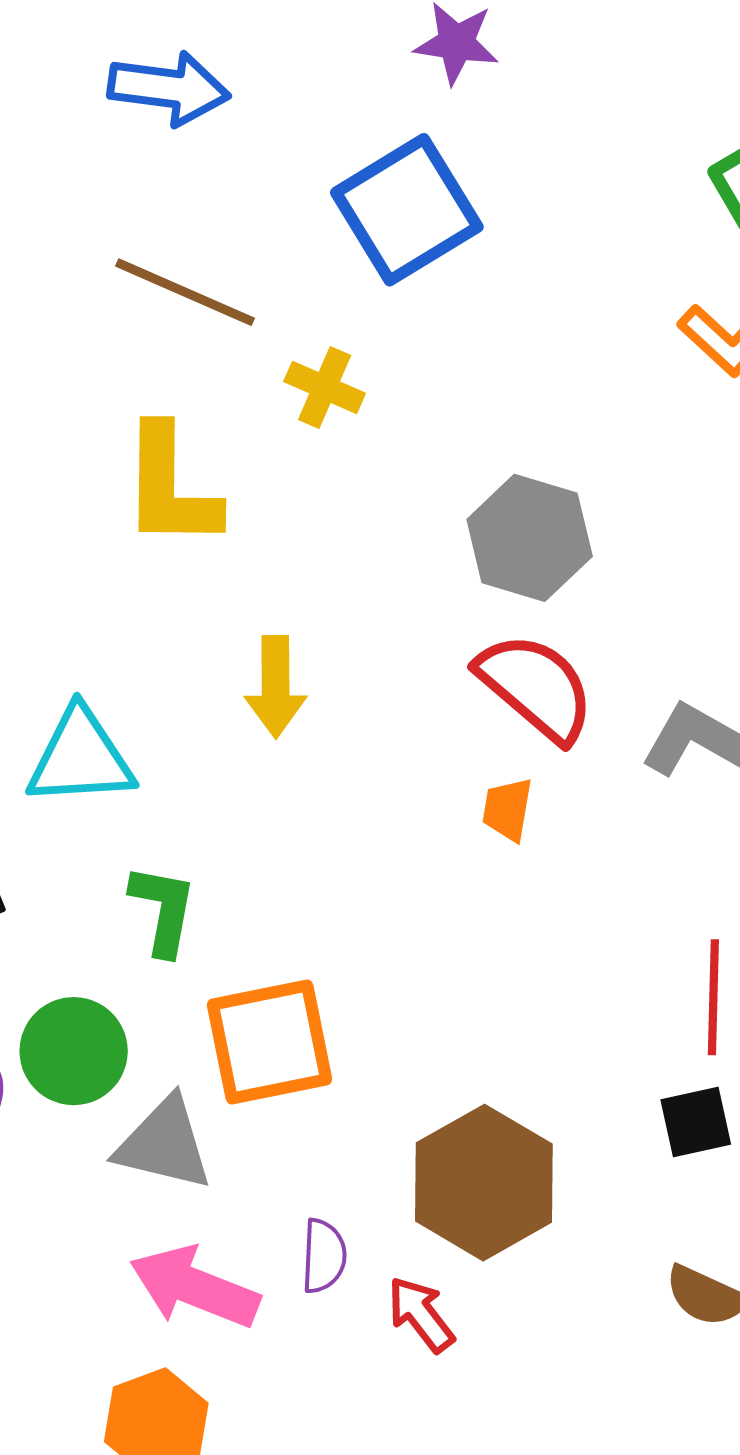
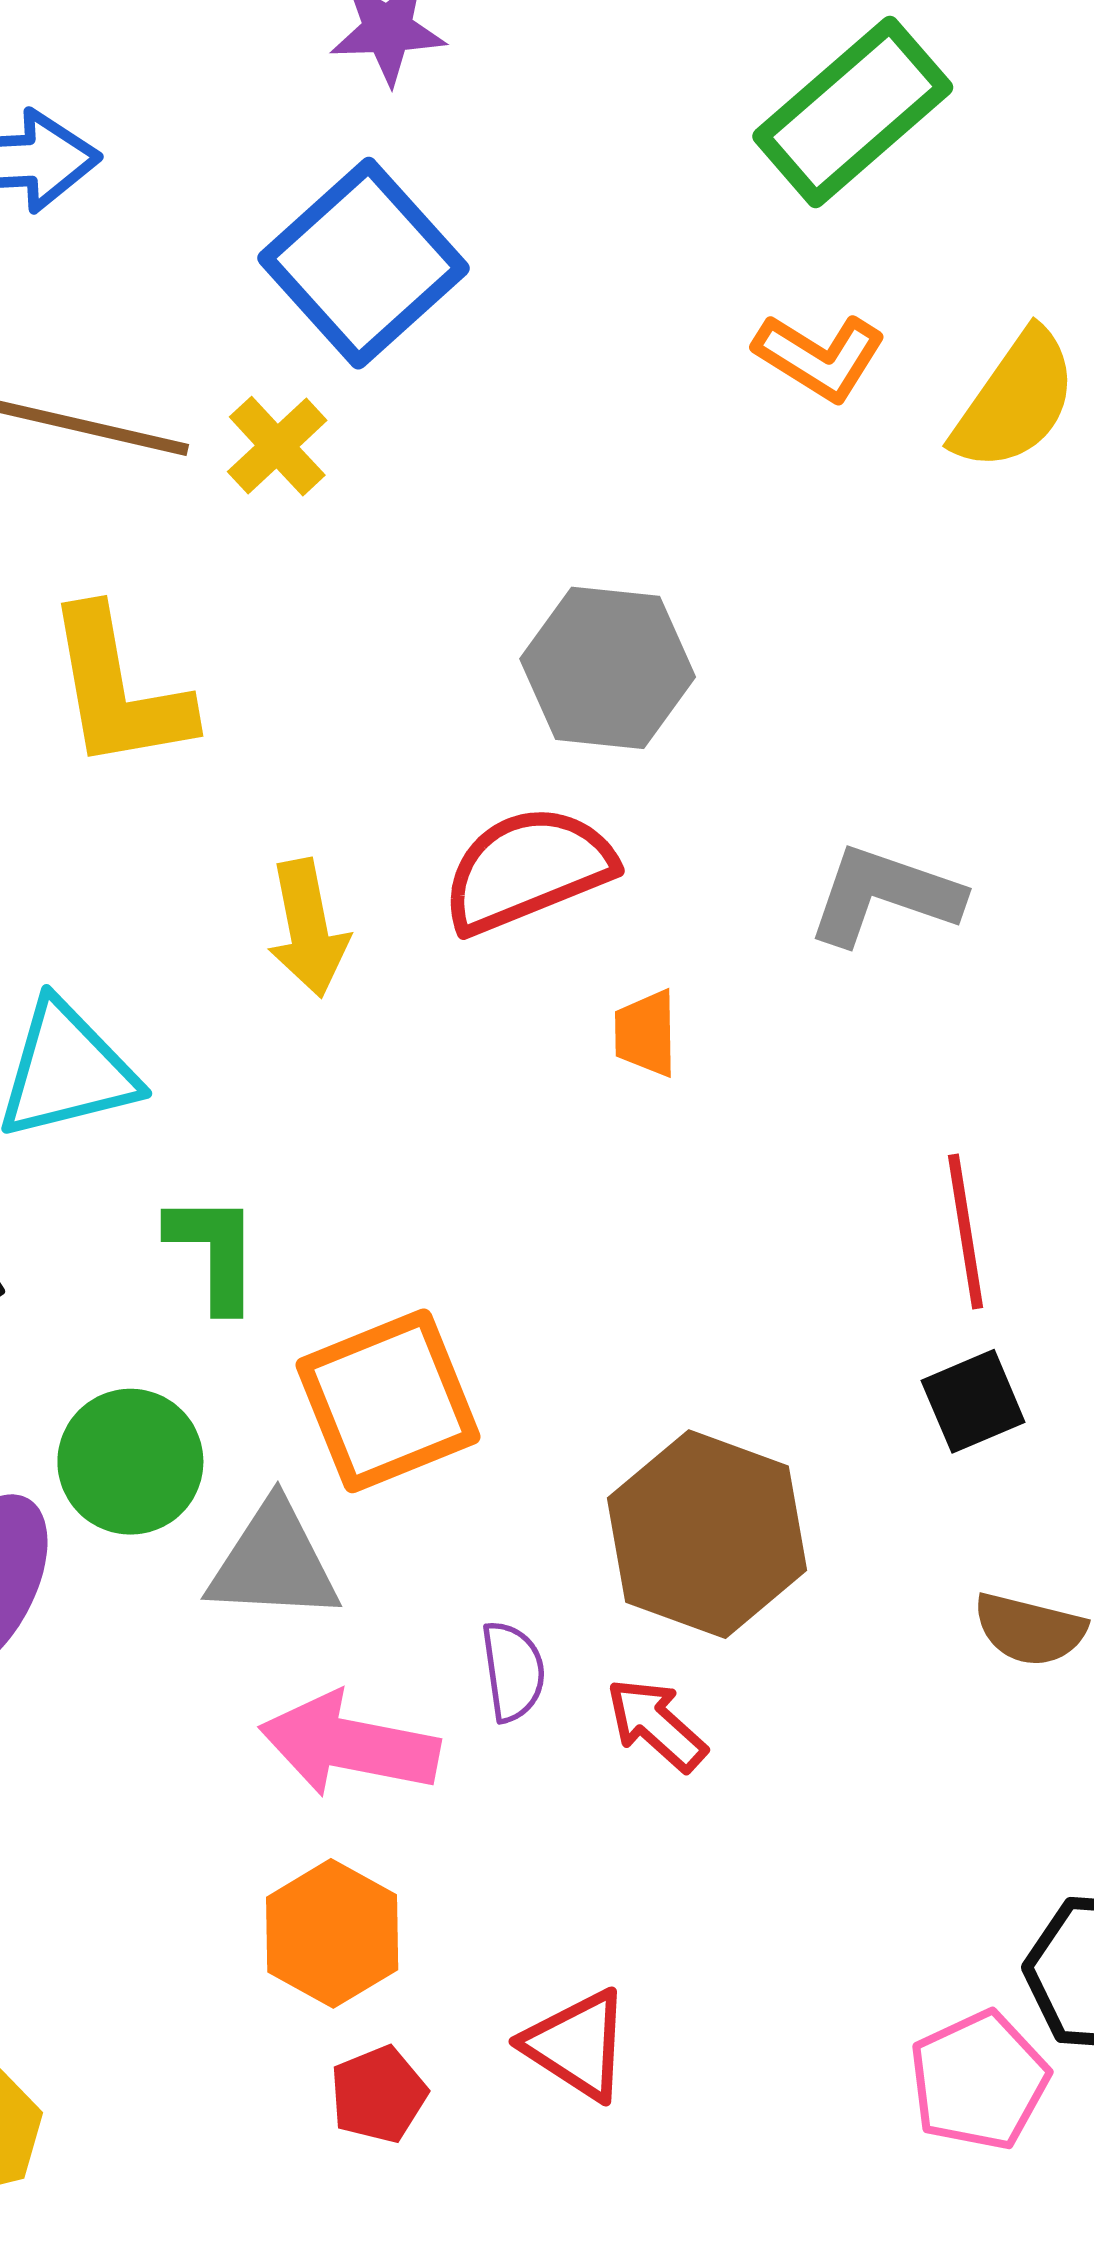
yellow cross: (325, 387) -> (277, 446), moved, turned 34
red semicircle: (536, 687) -> (528, 869), moved, turned -52

